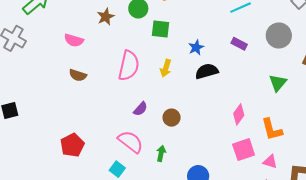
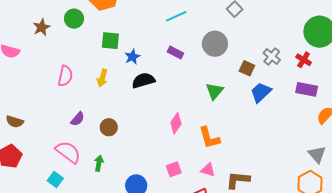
green square: (160, 29) -> (110, 41), moved
pink semicircle: (129, 66) -> (65, 76), size x0.7
brown semicircle: (78, 75) -> (15, 122), moved
pink square: (244, 150) -> (174, 169), moved, size x0.7

